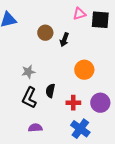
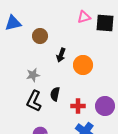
brown circle: (45, 33) -> (40, 36), moved
black arrow: (64, 40) -> (61, 55), moved
orange circle: (84, 70) -> (83, 65), moved

